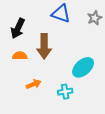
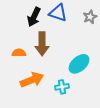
black arrow: (18, 28) -> (34, 17), moved
orange arrow: (34, 84) -> (32, 80), size x1.6

